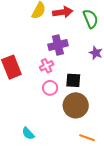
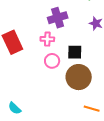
pink cross: (47, 66) -> (47, 39), turned 32
cyan semicircle: (28, 133) -> (15, 108), moved

